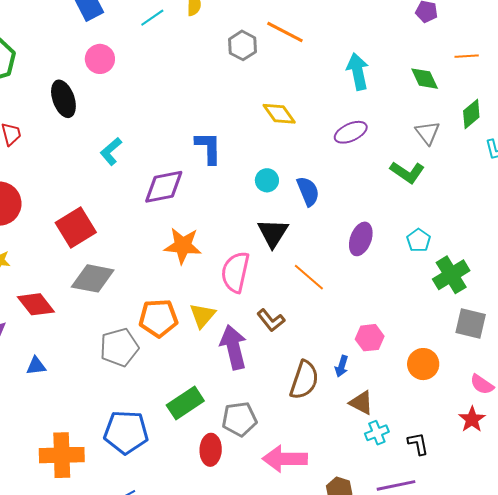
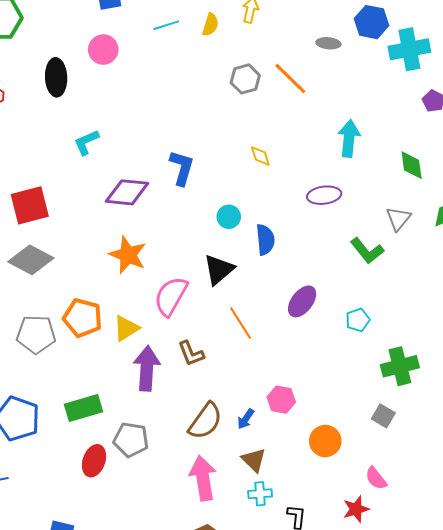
yellow diamond: (279, 114) -> (260, 156), size x0.7
green cross: (451, 275) -> (400, 366), moved
gray square: (471, 323) -> (383, 416), size x0.7
pink arrow: (285, 459) -> (203, 478), moved, turned 63

